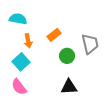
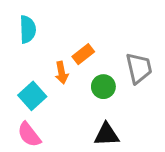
cyan semicircle: (18, 19) -> (28, 29), turned 78
orange arrow: (28, 41) -> (62, 73), moved

